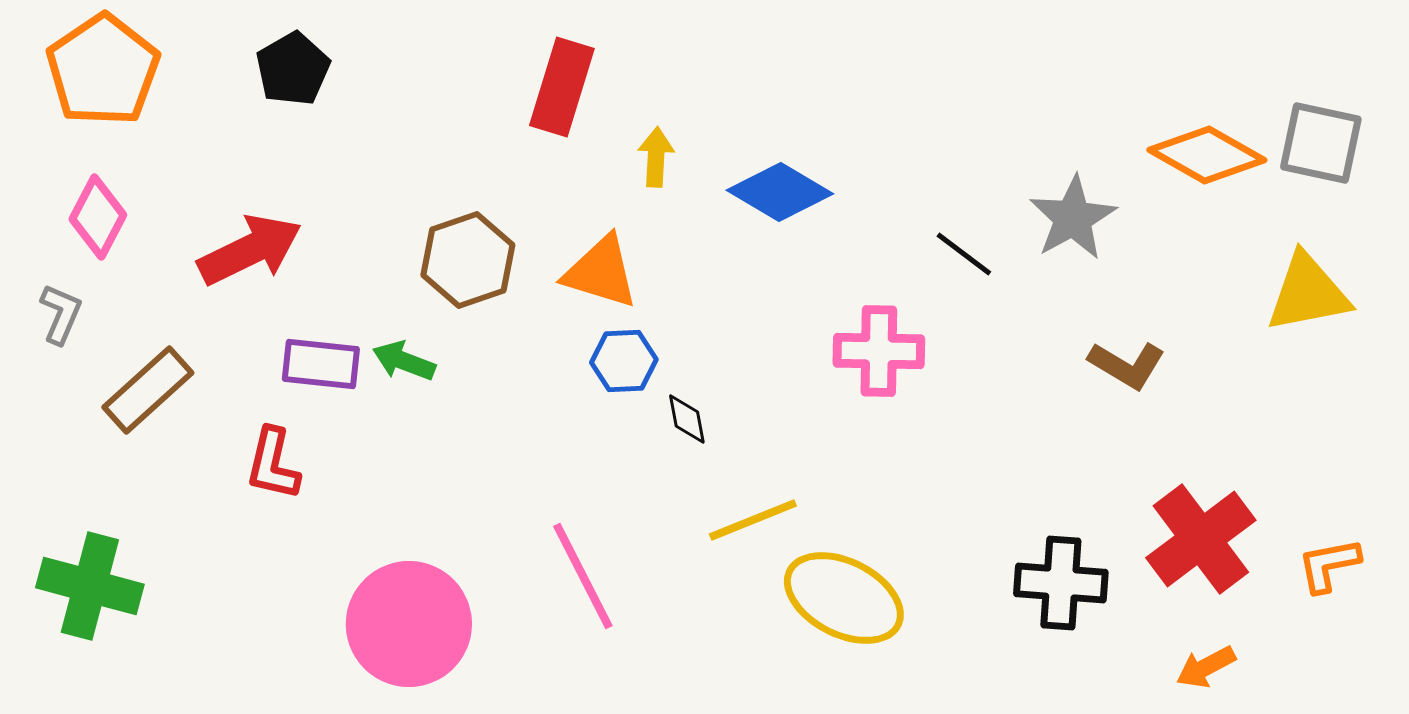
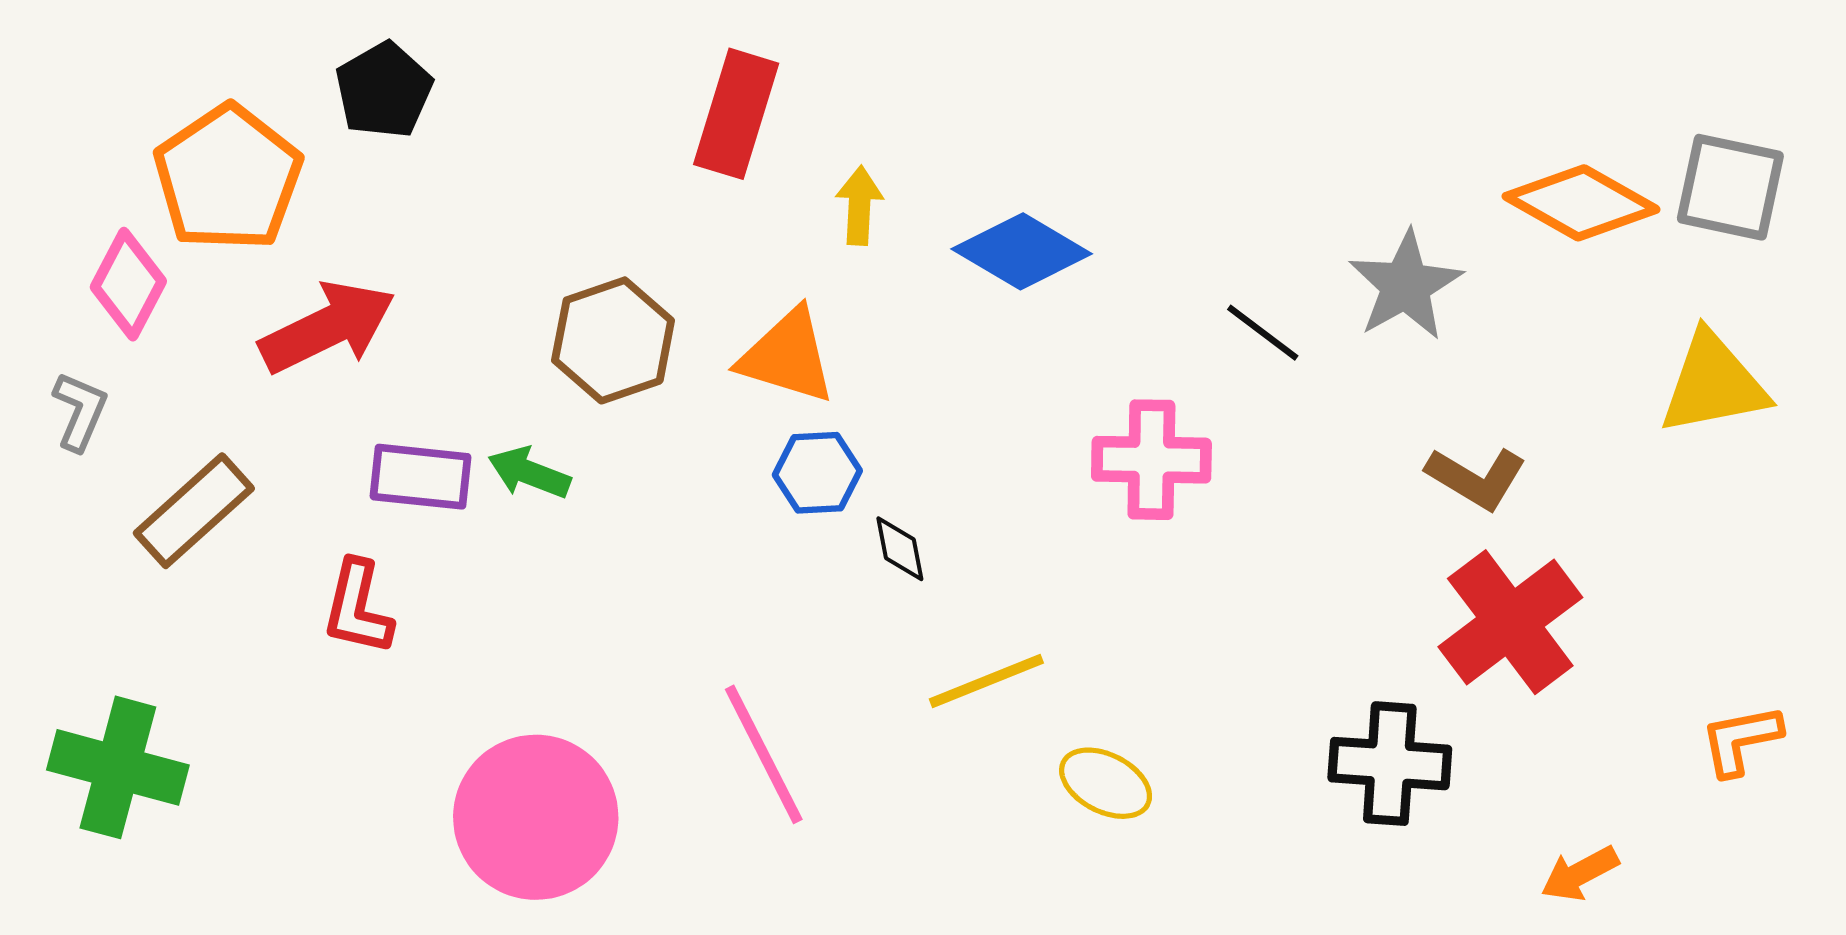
orange pentagon: (103, 70) -> (228, 178), moved
red cross: (1201, 539) -> (1510, 622), moved
yellow ellipse: (844, 598) -> (1106, 783), size x0.6

